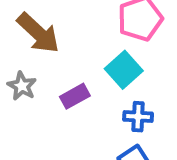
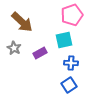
cyan square: (124, 70) -> (64, 40), turned 30

